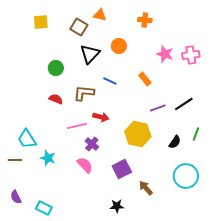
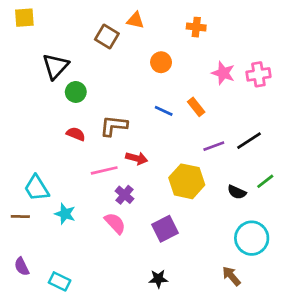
yellow square: (41, 22) -> (24, 18), moved
black triangle: (90, 54) -> (55, 66), moved
blue line: (110, 81) -> (164, 111), moved
green line: (196, 134) -> (265, 181), turned 32
black semicircle: (175, 142) -> (237, 192), turned 80
brown arrow: (146, 188) -> (231, 276), moved

